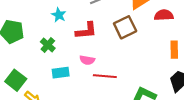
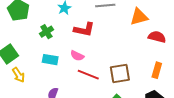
brown square: (125, 27) -> (120, 74), moved

